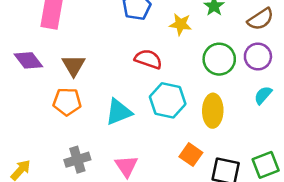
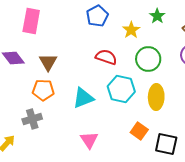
yellow star: (181, 24) -> (131, 30), turned 30
green circle: (219, 59) -> (148, 59), moved
gray cross: (77, 160) -> (32, 119), moved

